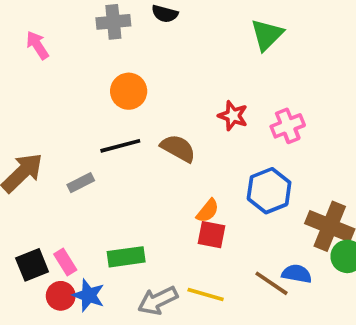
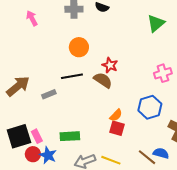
red star: (233, 116) -> (110, 65), moved
black square: (32, 265) -> (19, 136), size x1.4

